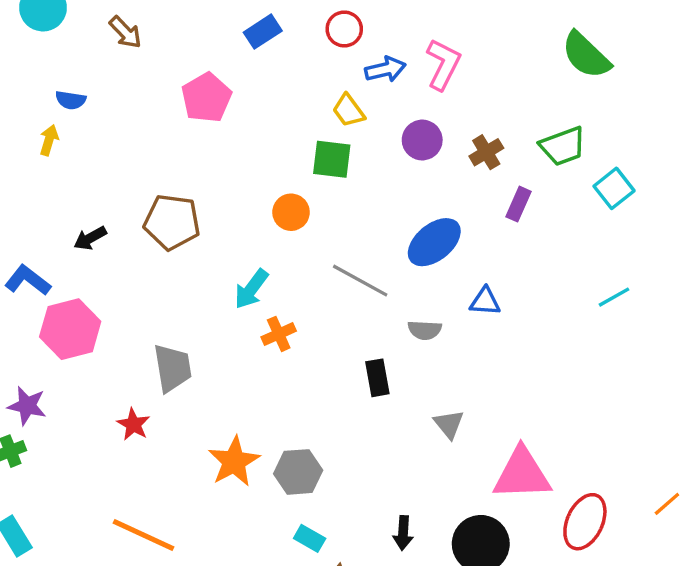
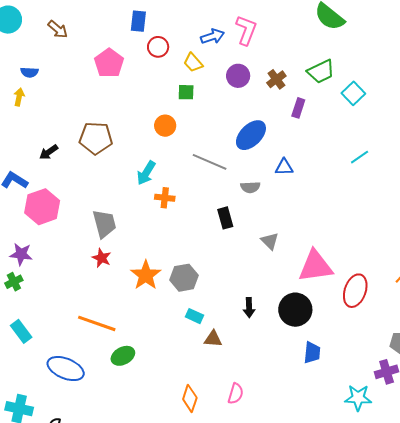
red circle: (344, 29) -> (158, 47), moved
blue rectangle: (263, 32) -> (138, 21), turned -45
green square: (332, 159) -> (186, 92), size x0.7
orange cross: (279, 334) -> (165, 198), turned 36
red star: (133, 424) -> (102, 258), moved

